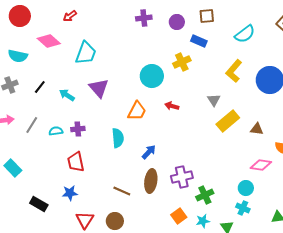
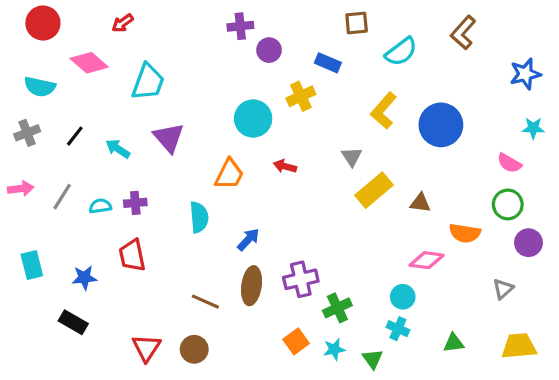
brown square: (207, 16) -> (357, 23), moved
purple circle: (177, 22) -> (269, 50), moved
cyan rectangle: (13, 168) -> (32, 265), turned 30
blue star: (70, 193) -> (84, 278), moved

